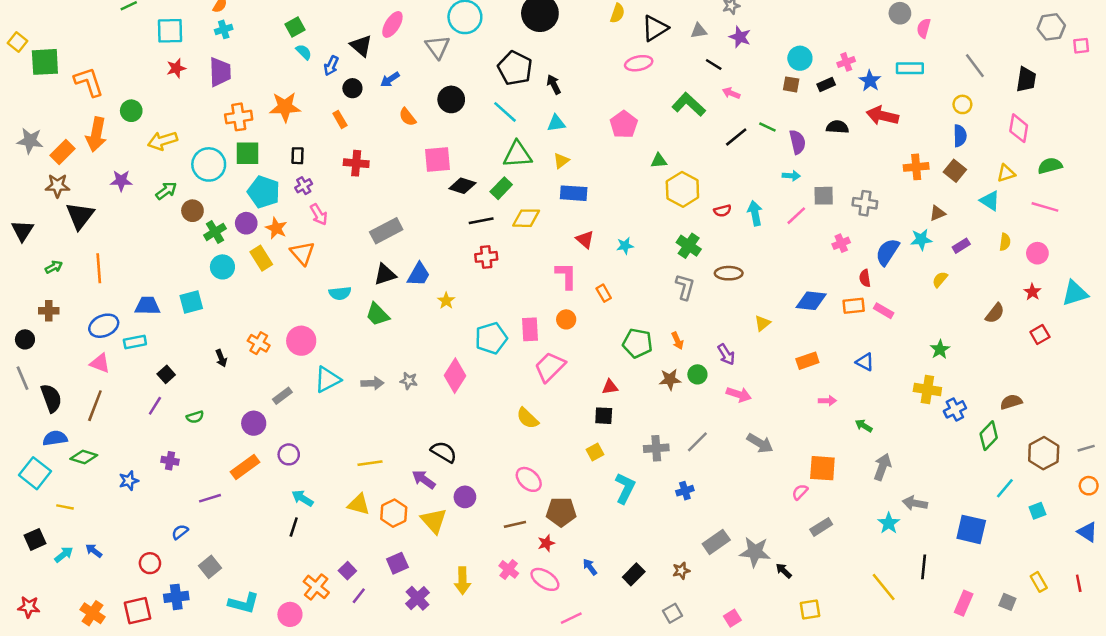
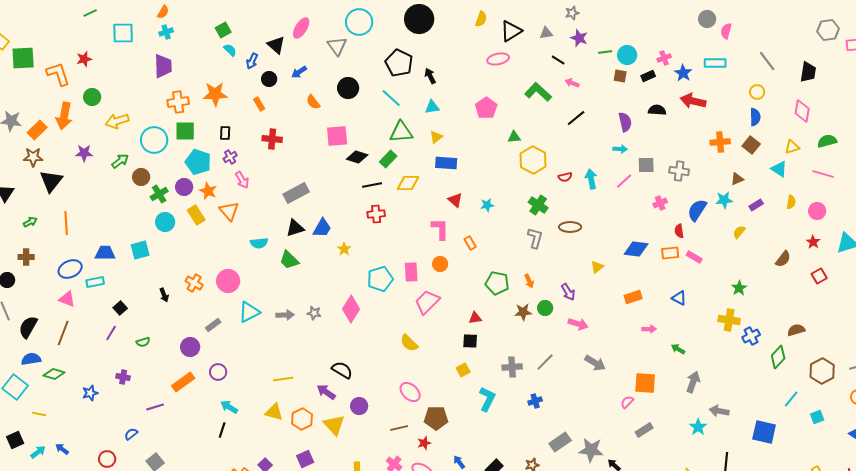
red star: (176, 68) -> (84, 59), moved
green line: (767, 127) -> (605, 52), moved, turned -32
black semicircle: (51, 398) -> (28, 327), turned -130

